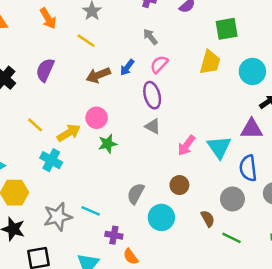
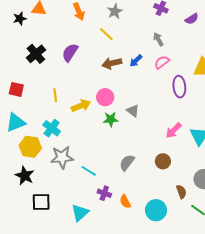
purple ellipse: (152, 95) -> (179, 87), moved
yellow line: (35, 125) -> (55, 95), turned 32
gray triangle: (153, 126) -> (133, 111), moved
cyan cross: (51, 160) -> (52, 128), moved
gray star: (58, 217) -> (62, 157), moved
cyan circle: (161, 217) -> (156, 210), moved
orange semicircle: (131, 257) -> (125, 202), moved

